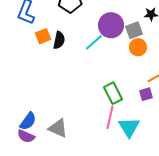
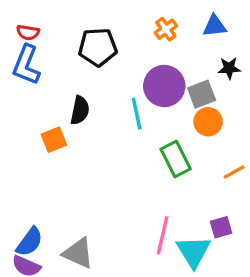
orange square: (43, 36) -> (54, 140), moved
cyan line: (94, 42) -> (137, 114), turned -60
green rectangle: (113, 93) -> (176, 159), moved
purple square: (146, 94) -> (221, 227), moved

